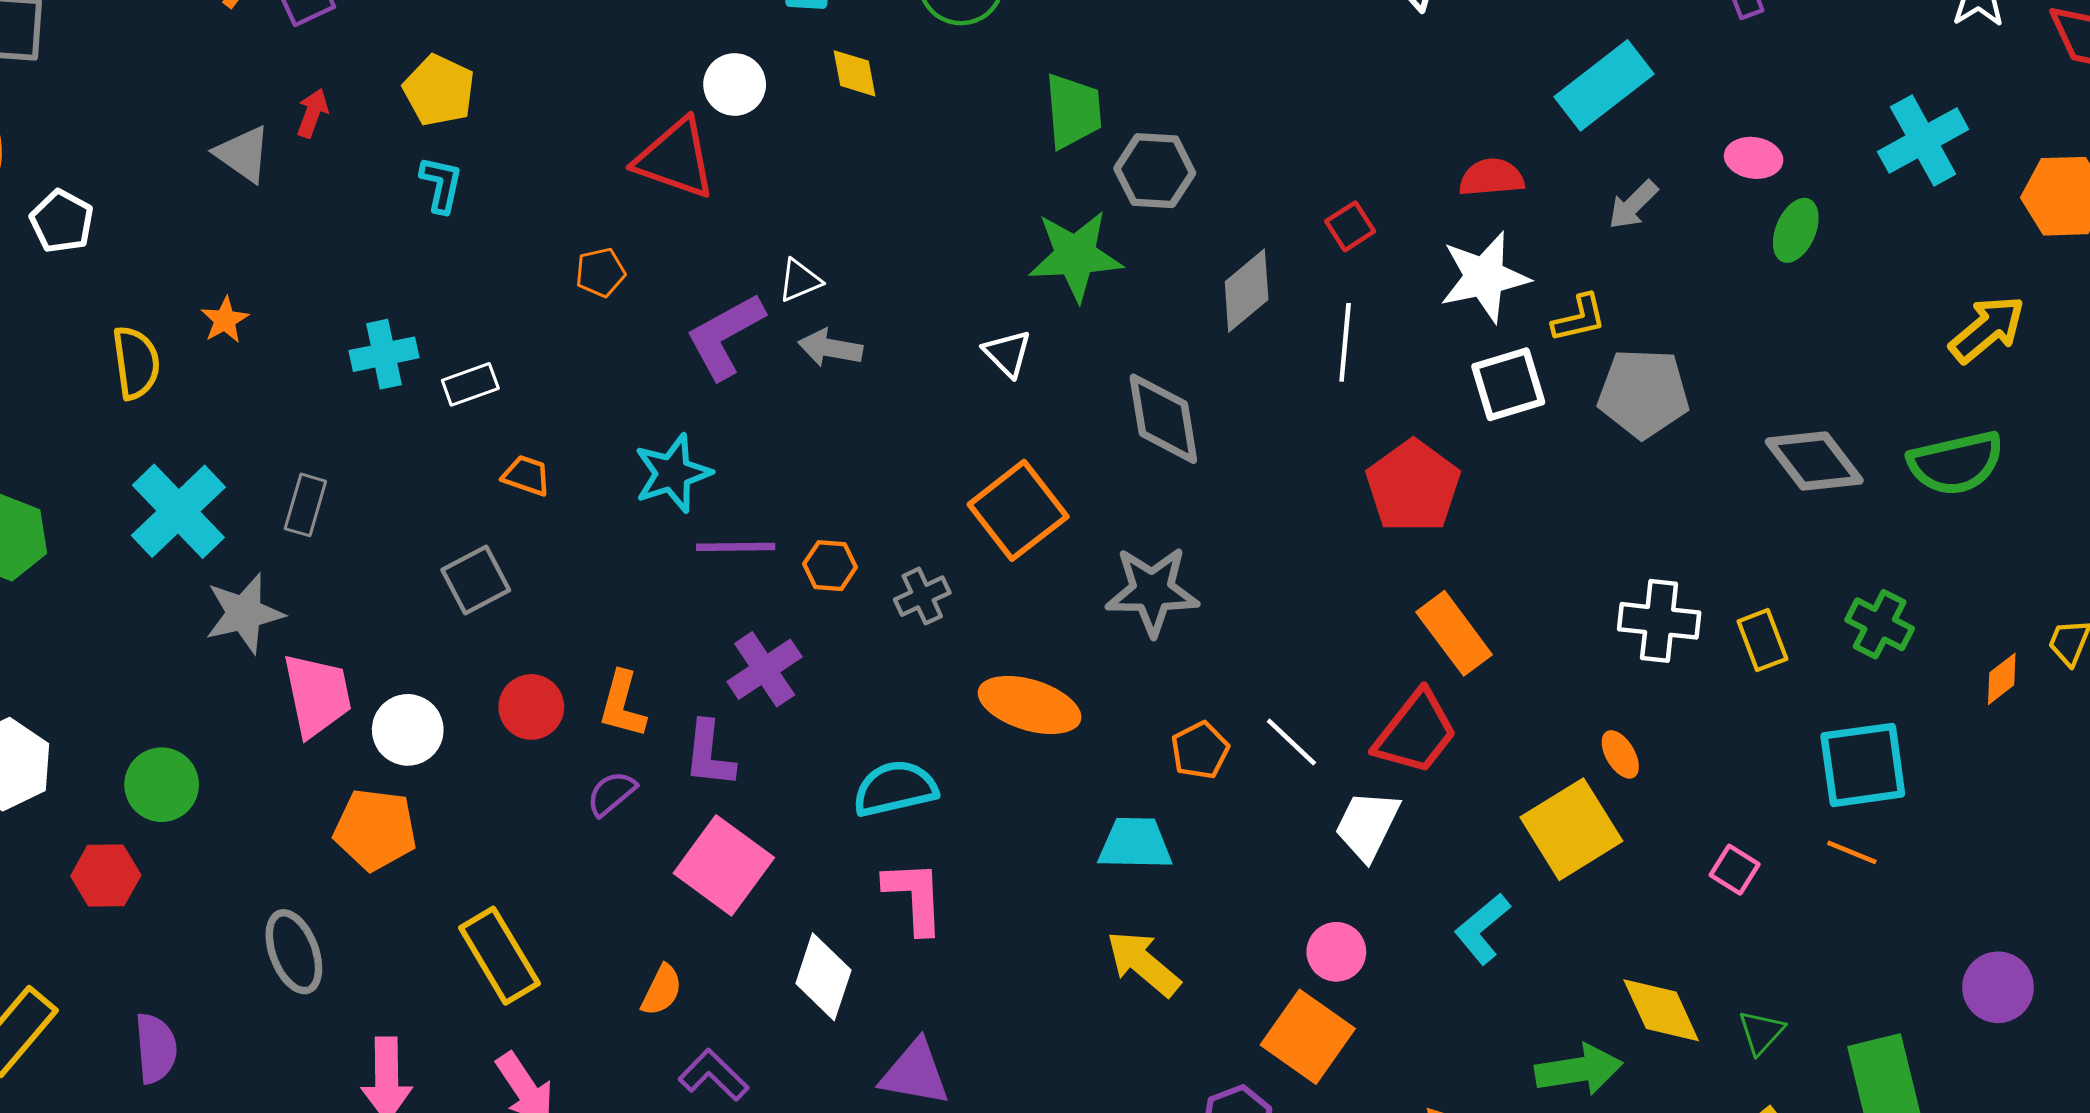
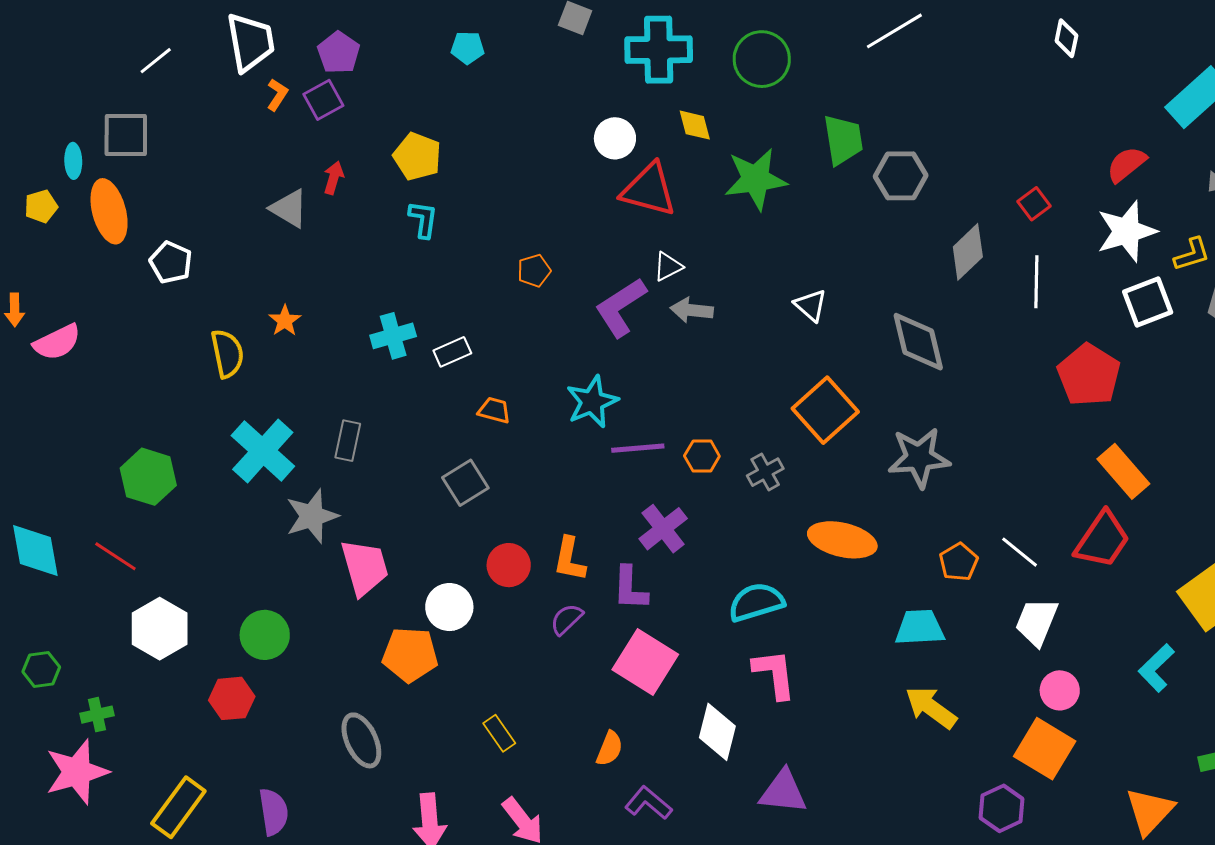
red triangle: (675, 159) -> (649, 190), moved
red semicircle: (1491, 178) -> (1126, 164), turned -30
green star: (1076, 256) -> (756, 179), moved
white circle: (408, 730) -> (449, 607), moved
white trapezoid: (1367, 825) -> (1037, 622), moved
yellow rectangle: (499, 956) -> (499, 733), size x0.6

